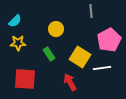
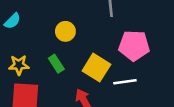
pink pentagon: (109, 40) -> (134, 46), turned 30
yellow star: (18, 43) -> (19, 65), moved

